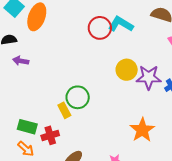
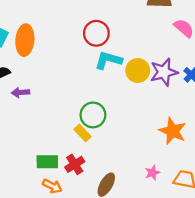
cyan L-shape: (121, 24) -> (108, 60), moved

